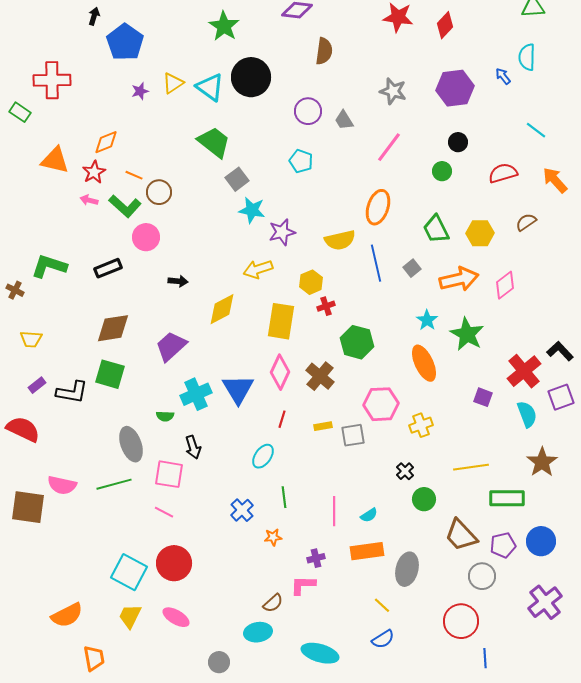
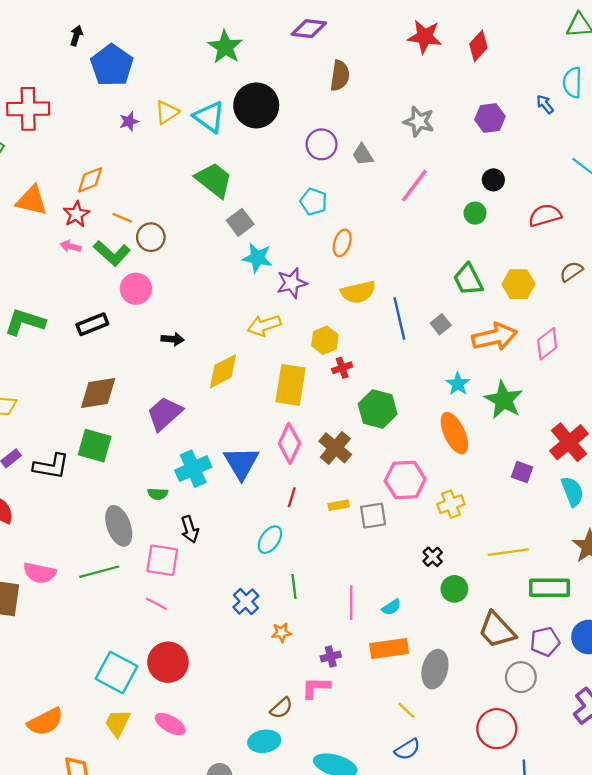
purple hexagon: (455, 88) -> (490, 118), size x0.7
orange ellipse: (378, 207) -> (342, 243), moved, size x0.7

